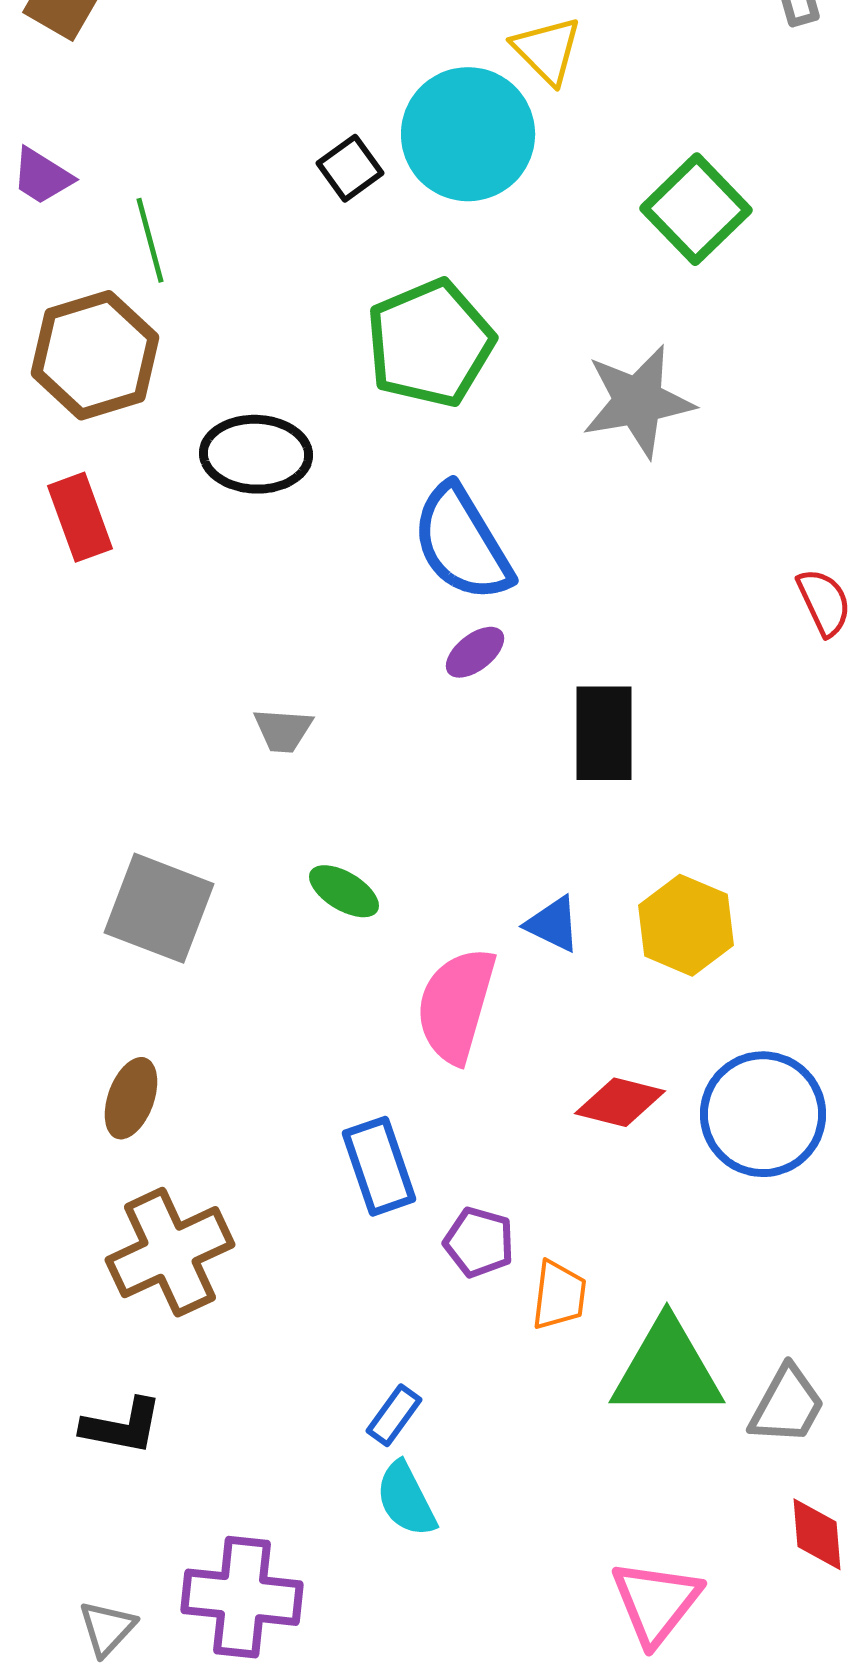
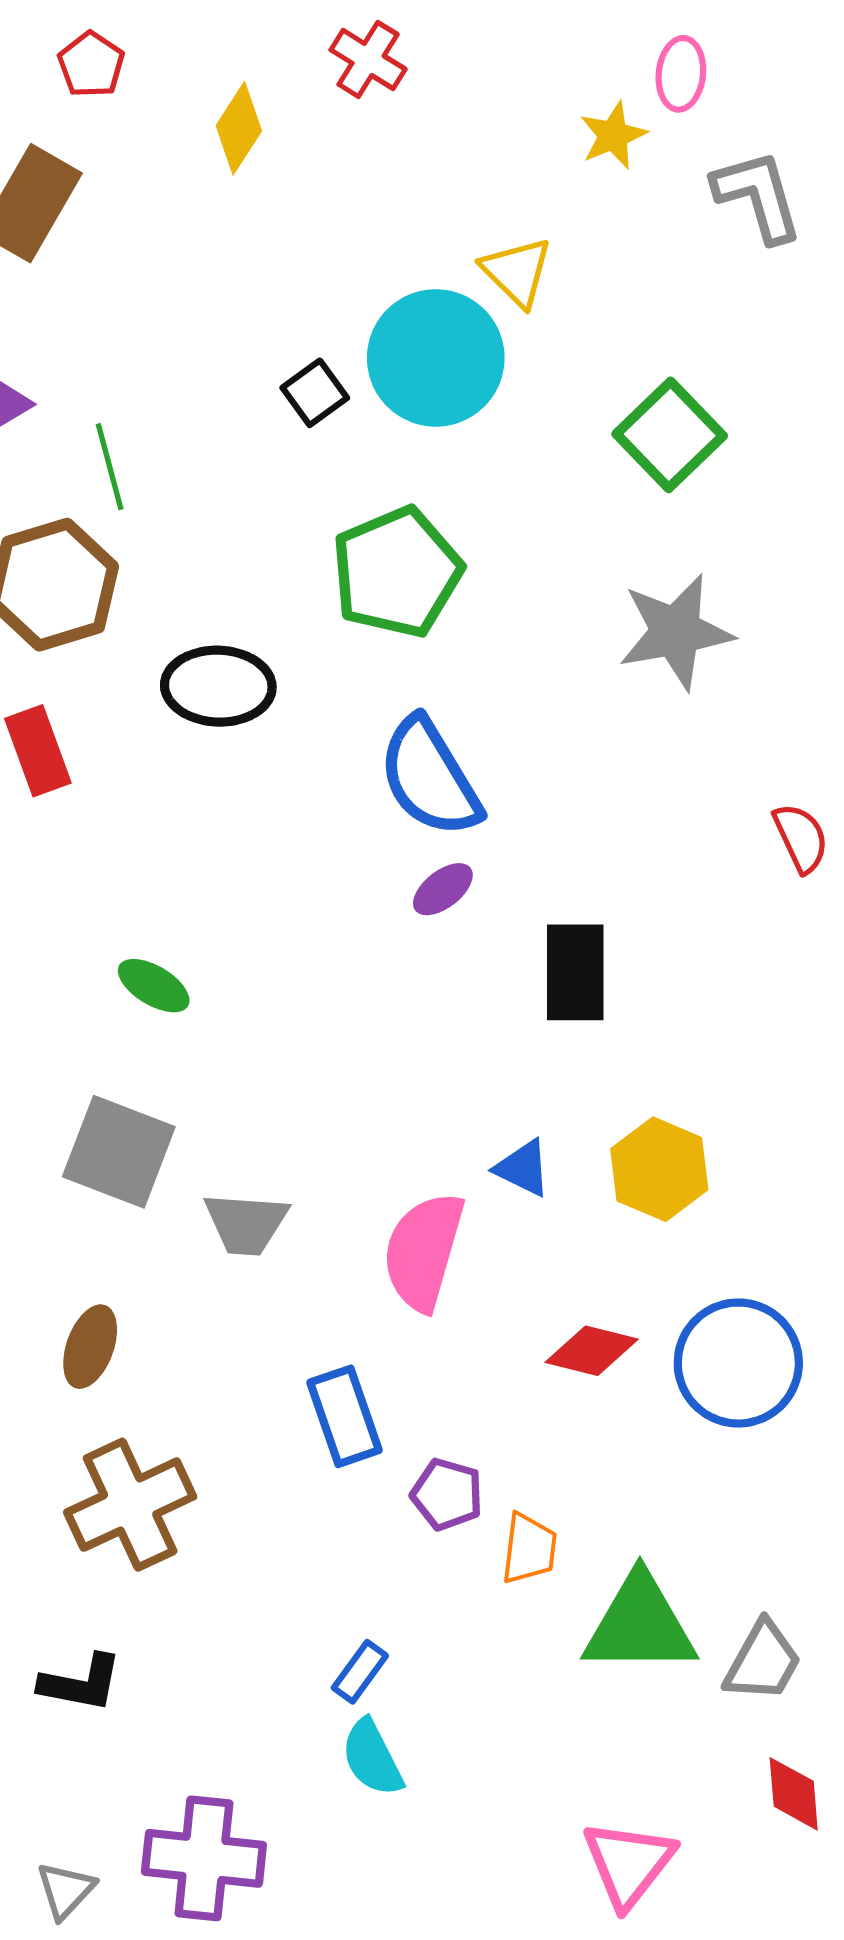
gray star: (638, 401) -> (676, 632), moved
gray trapezoid: (283, 730) -> (246, 1224), moved, size x1.4
green ellipse: (344, 891) -> (154, 986), moved

